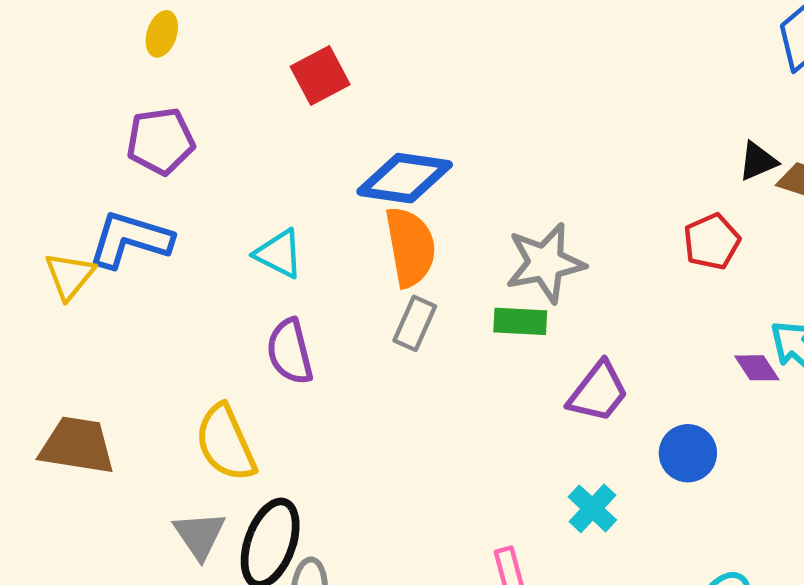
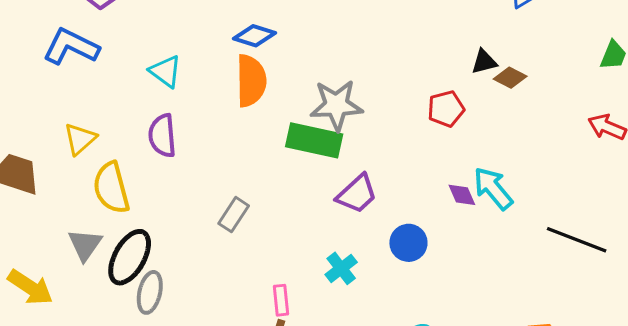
blue diamond: (405, 178) -> (254, 36), size x0.7
yellow triangle: (70, 276) -> (80, 139), moved
green rectangle: (520, 321) -> (314, 140), size x1.6
gray rectangle: (415, 323) -> (234, 215), moved

